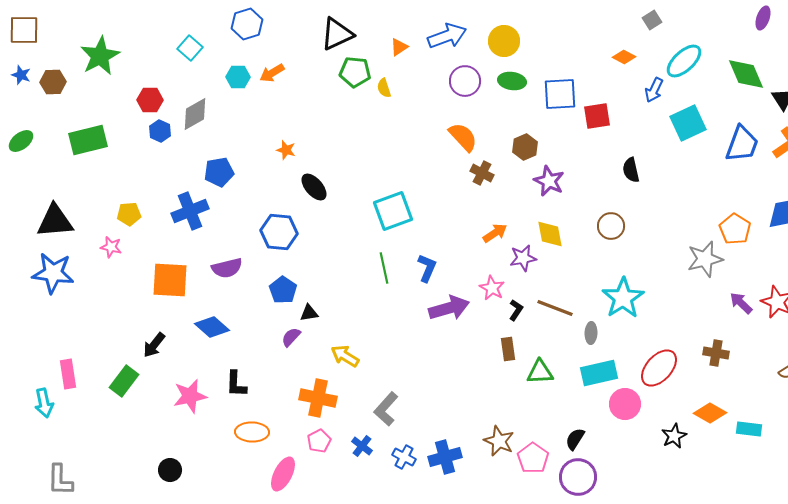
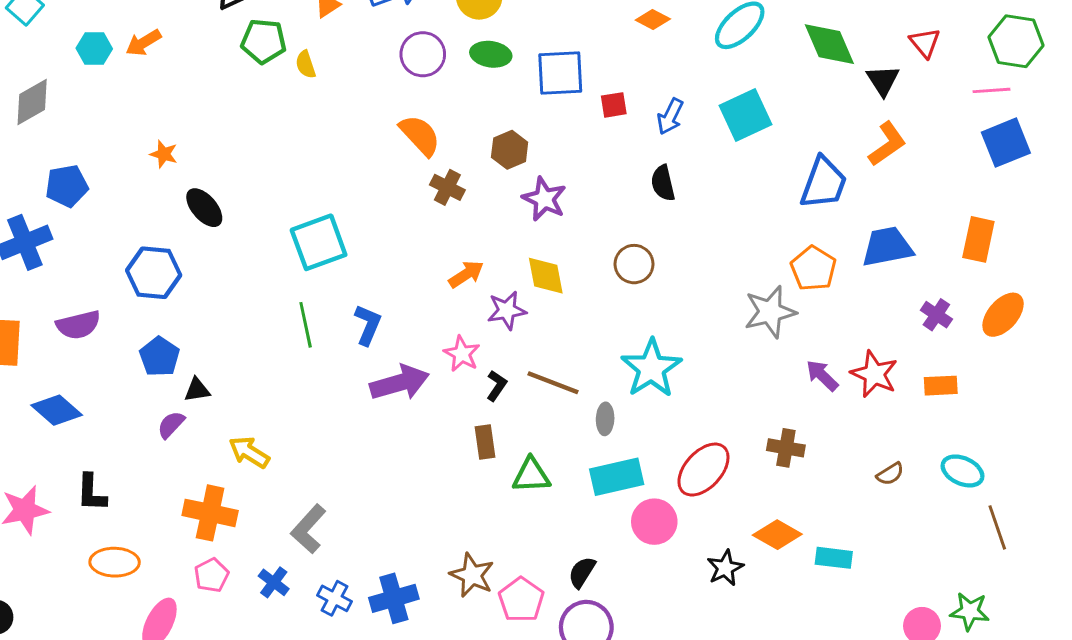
blue arrow: (654, 90) -> (670, 116), moved
red square: (597, 116) -> (614, 105), size x0.7
blue trapezoid: (742, 144) -> (824, 183), moved

